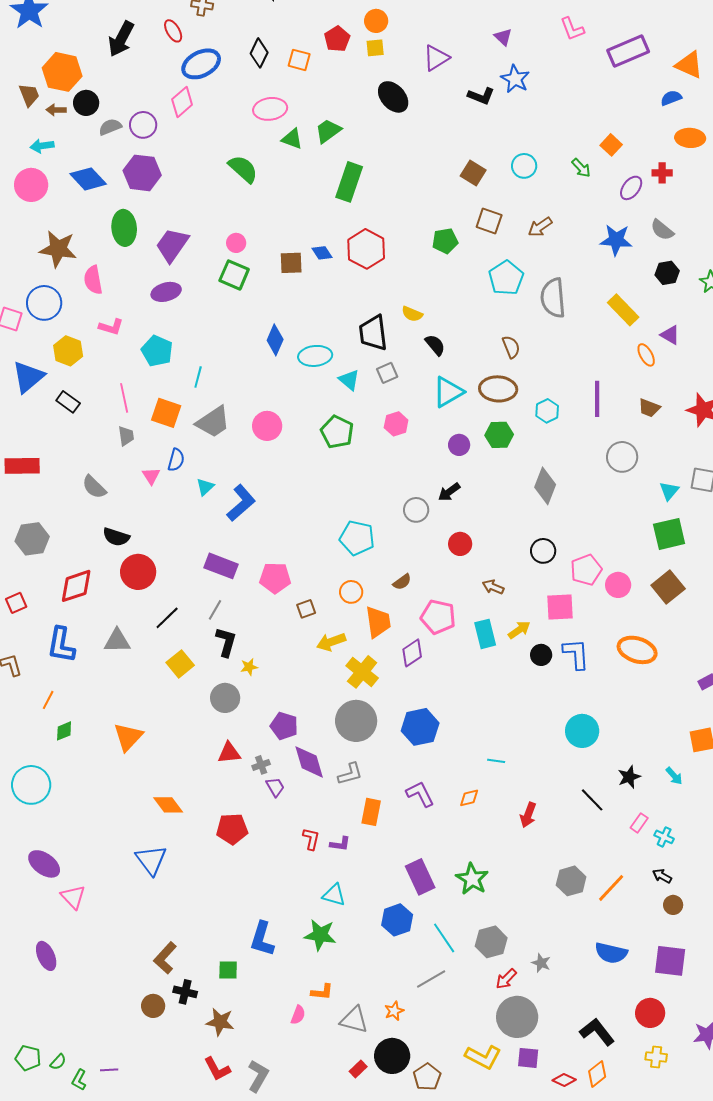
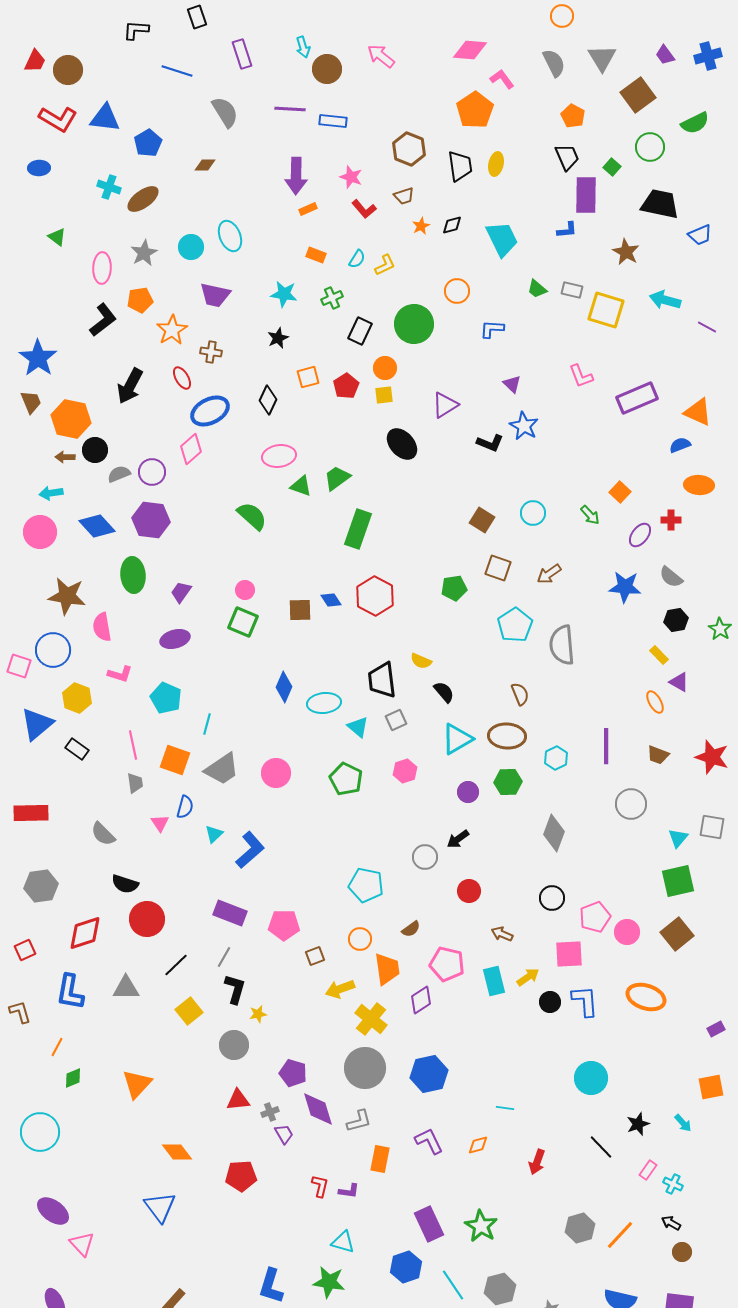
orange square: (299, 60) -> (308, 377), moved, turned -30
brown trapezoid: (29, 95) -> (31, 402), moved
purple trapezoid: (172, 245) -> (181, 592), size x0.6
yellow rectangle: (623, 310) -> (659, 655), moved, size x0.6

